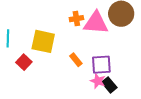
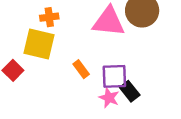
orange cross: (76, 19) -> (49, 17), moved
black rectangle: (109, 85) -> (130, 91), moved

